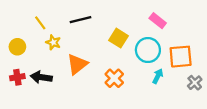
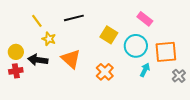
yellow circle: (17, 47) -> (16, 52), moved
orange triangle: (77, 64) -> (71, 59), turned -40
black arrow: (41, 77) -> (38, 60), moved

